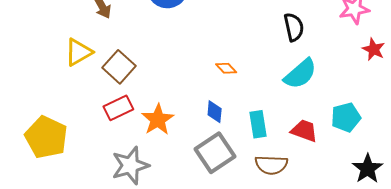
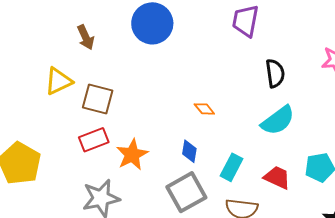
brown square: (119, 67) -> (98, 99), turned -32
cyan rectangle: (258, 124) -> (232, 167), turned 32

